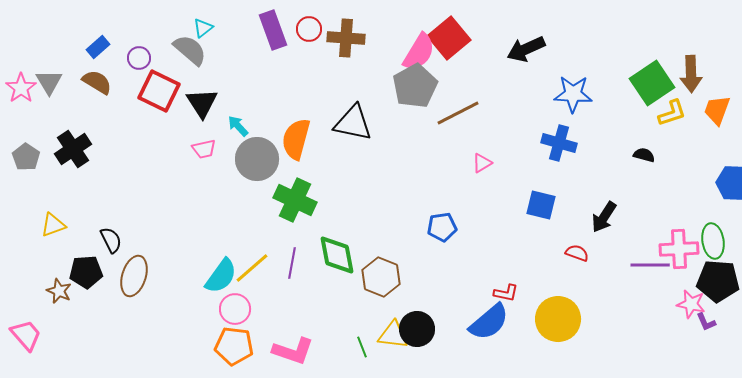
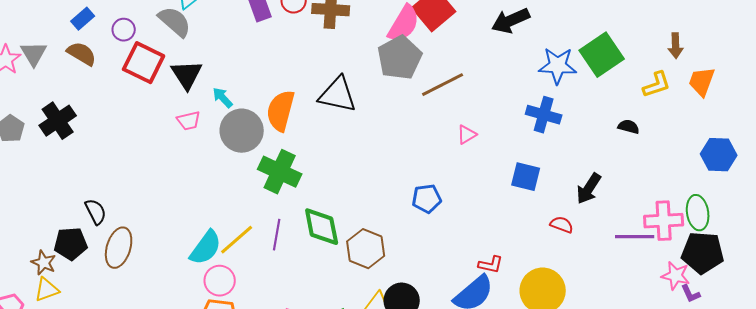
brown arrow: (691, 74) -> (676, 46), size x0.7
green square: (652, 83) -> (602, 55), moved
yellow triangle: (53, 225) -> (47, 290), moved

